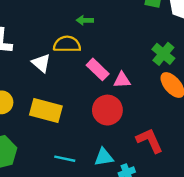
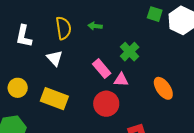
yellow semicircle: (67, 44) -> (63, 28), moved, turned 75
green cross: (163, 54) -> (130, 52), moved

